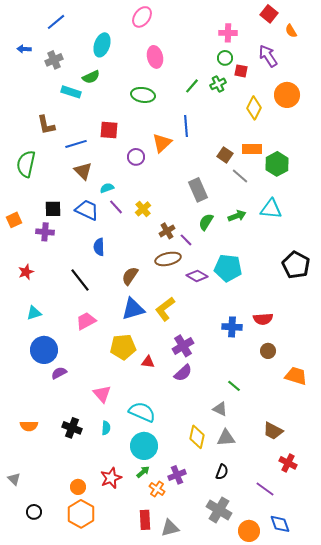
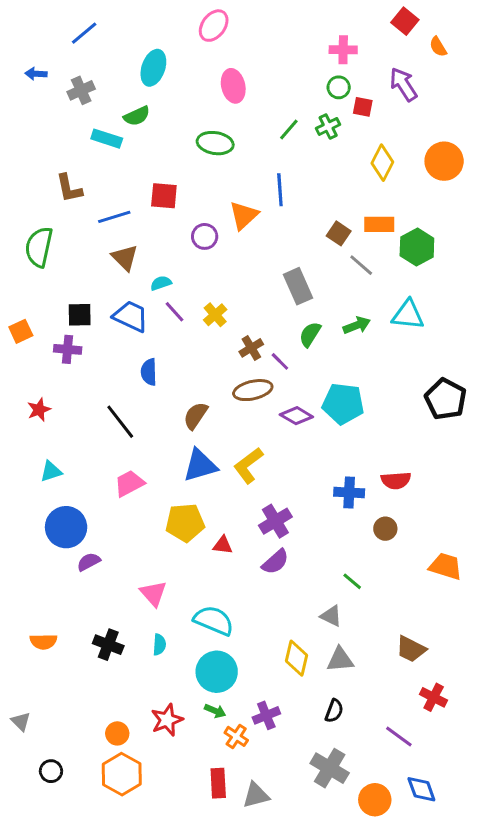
orange circle: (287, 95) -> (444, 161), moved
brown circle: (268, 351) -> (385, 529), moved
green arrow: (143, 472) -> (215, 711), turned 64

